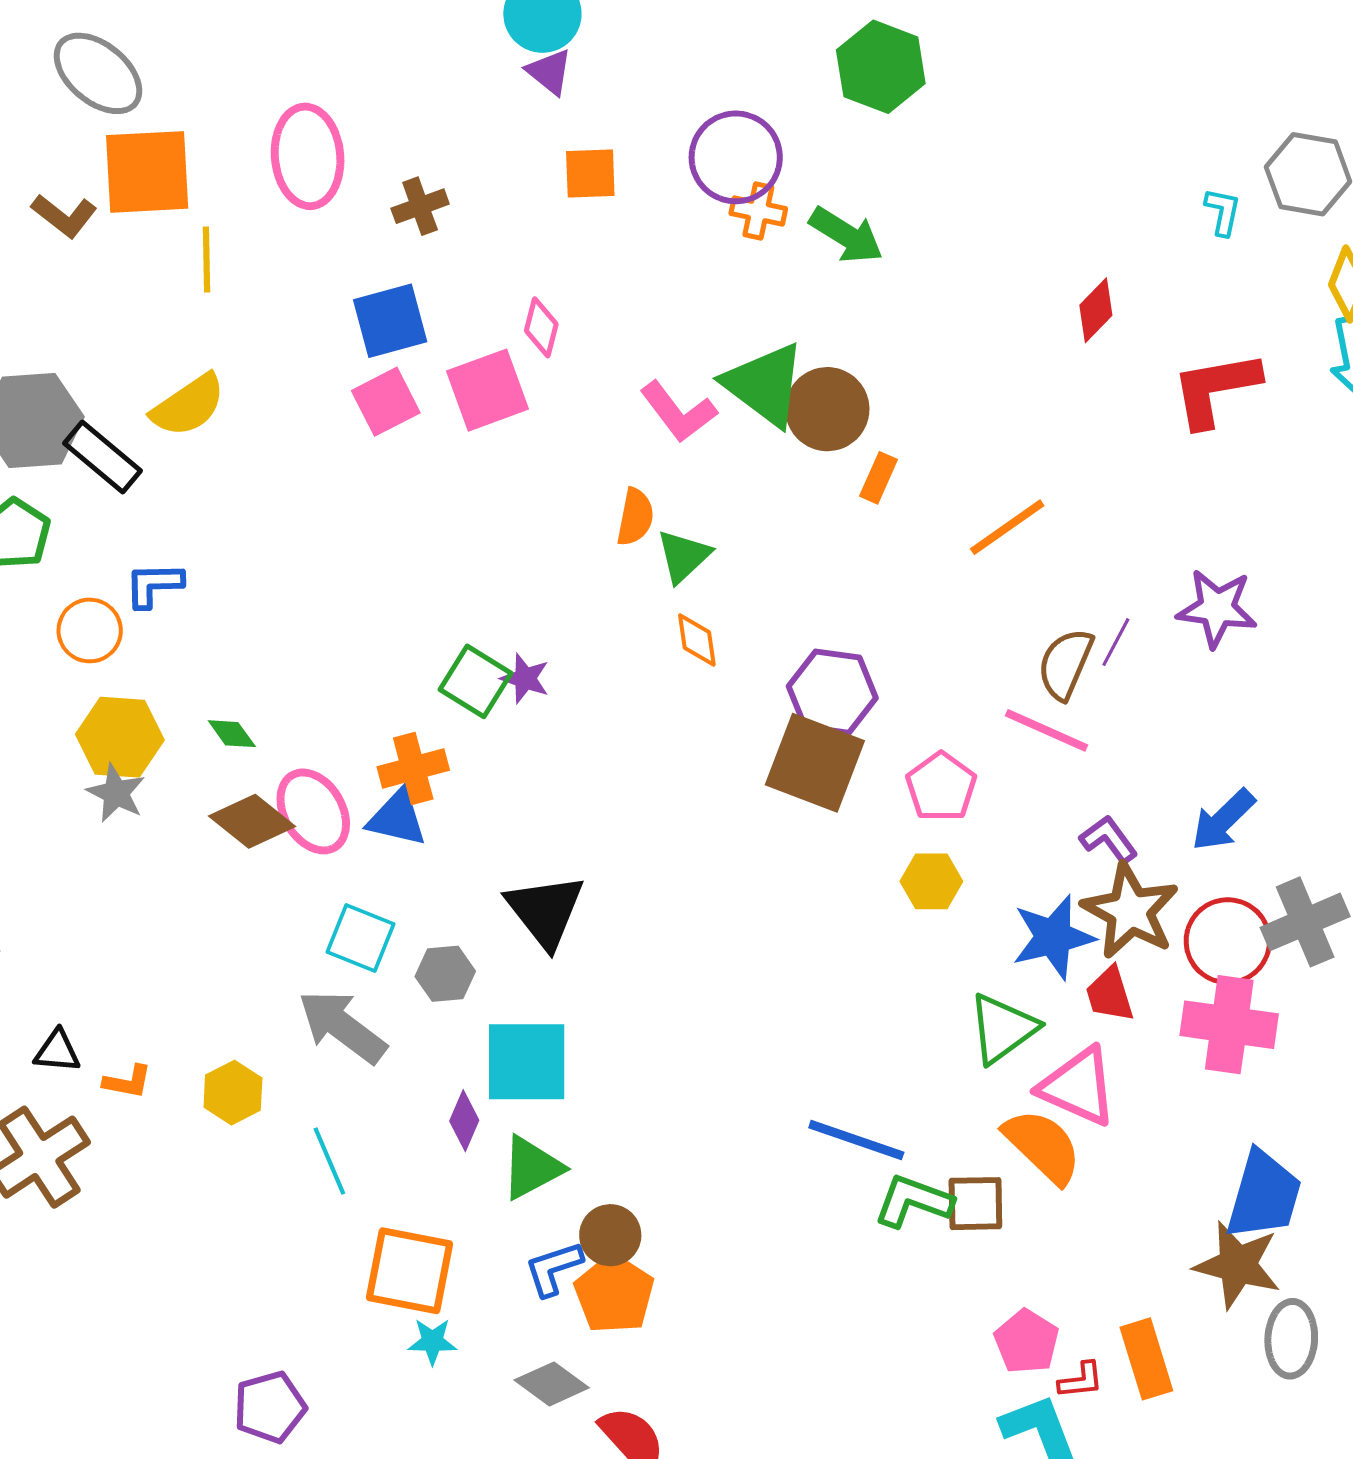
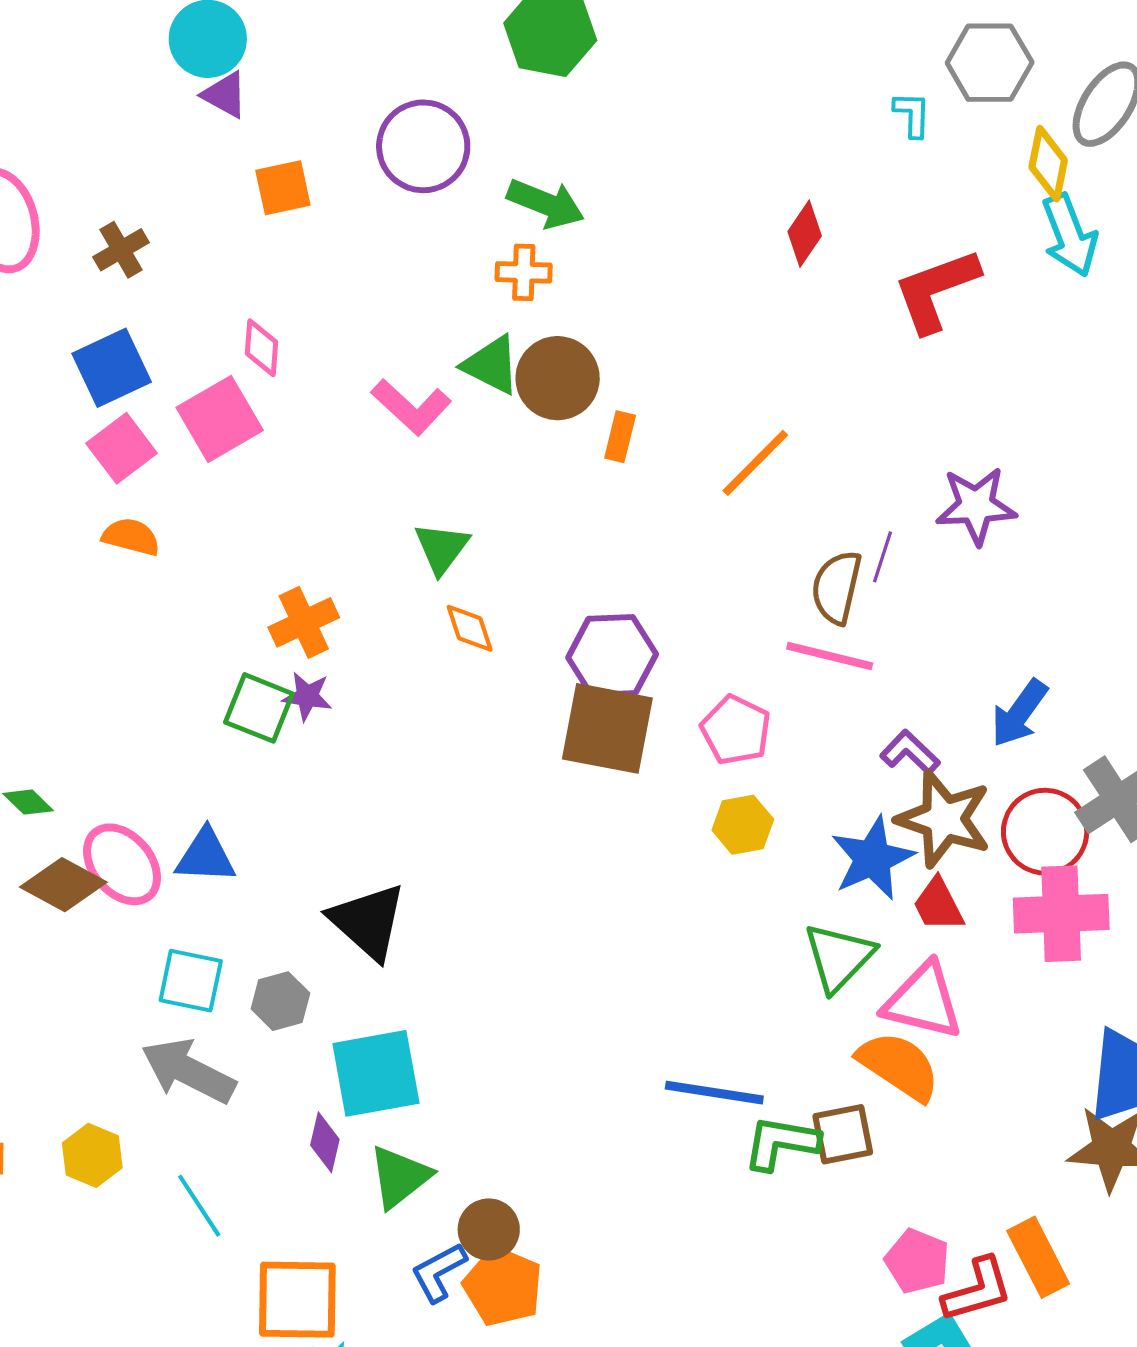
orange cross: (758, 211) -> (524, 272), moved
green triangle: (765, 385) -> (491, 365), size x0.7
orange semicircle: (635, 517) -> (131, 537), moved, turned -76
orange cross: (413, 768) -> (304, 622), moved
red L-shape: (1081, 1380) -> (977, 1290), size x1.6

